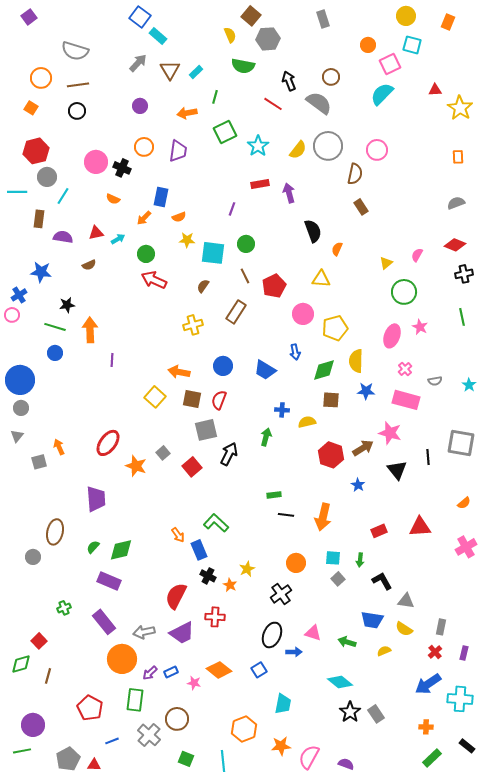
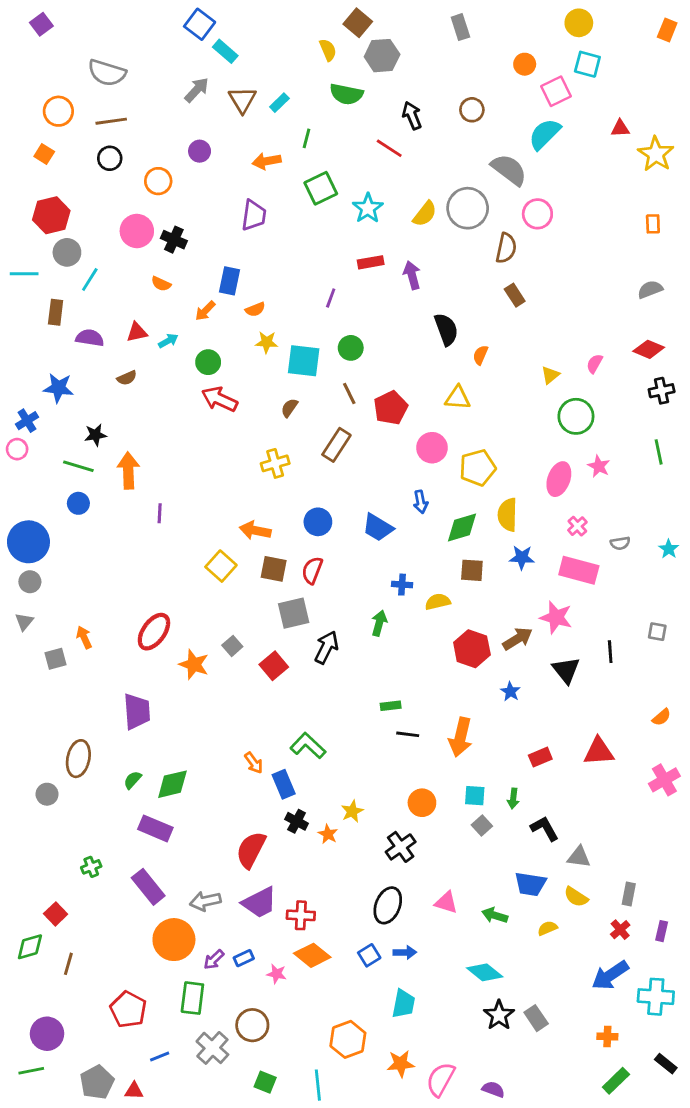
orange rectangle: (448, 22) -> (667, 30), moved
gray semicircle: (319, 103) -> (509, 170), moved
orange circle: (144, 147) -> (158, 181), moved
gray square: (461, 443) -> (657, 632), size x0.5
red cross: (215, 617) -> (301, 915), moved
blue arrow: (294, 652) -> (405, 952), moved

